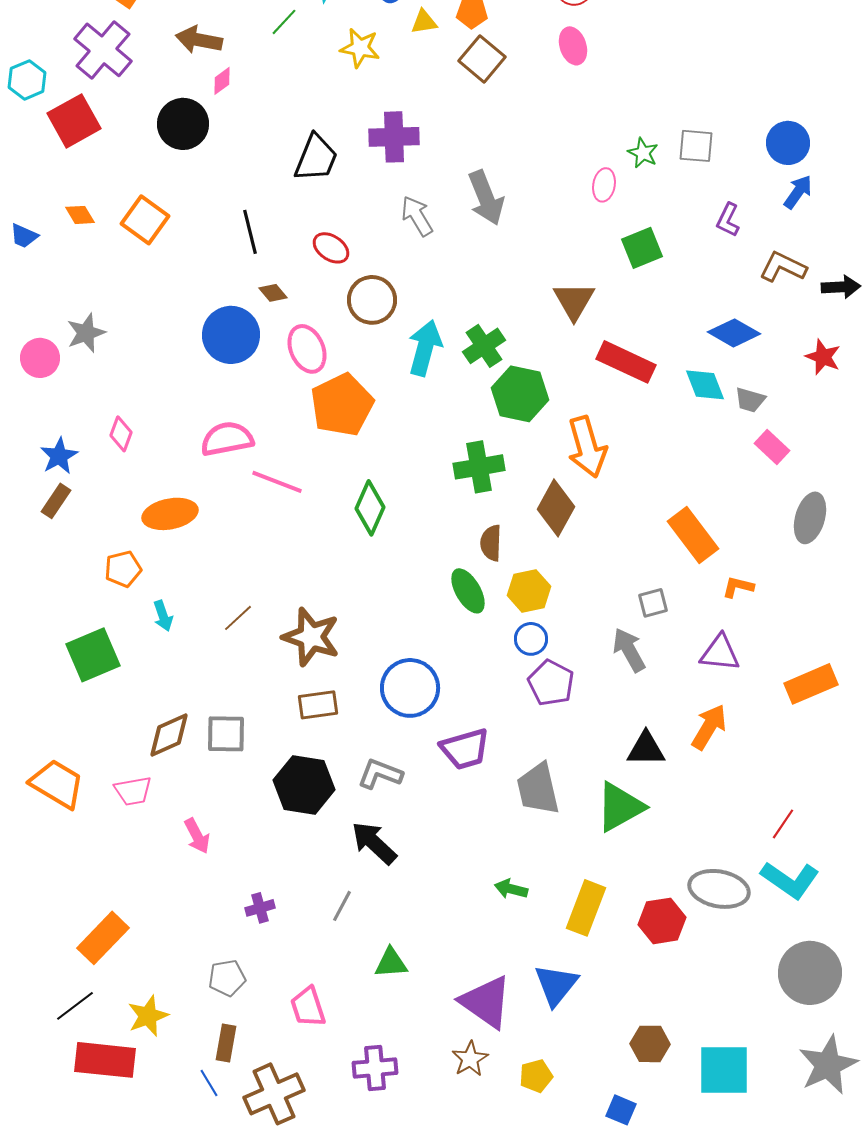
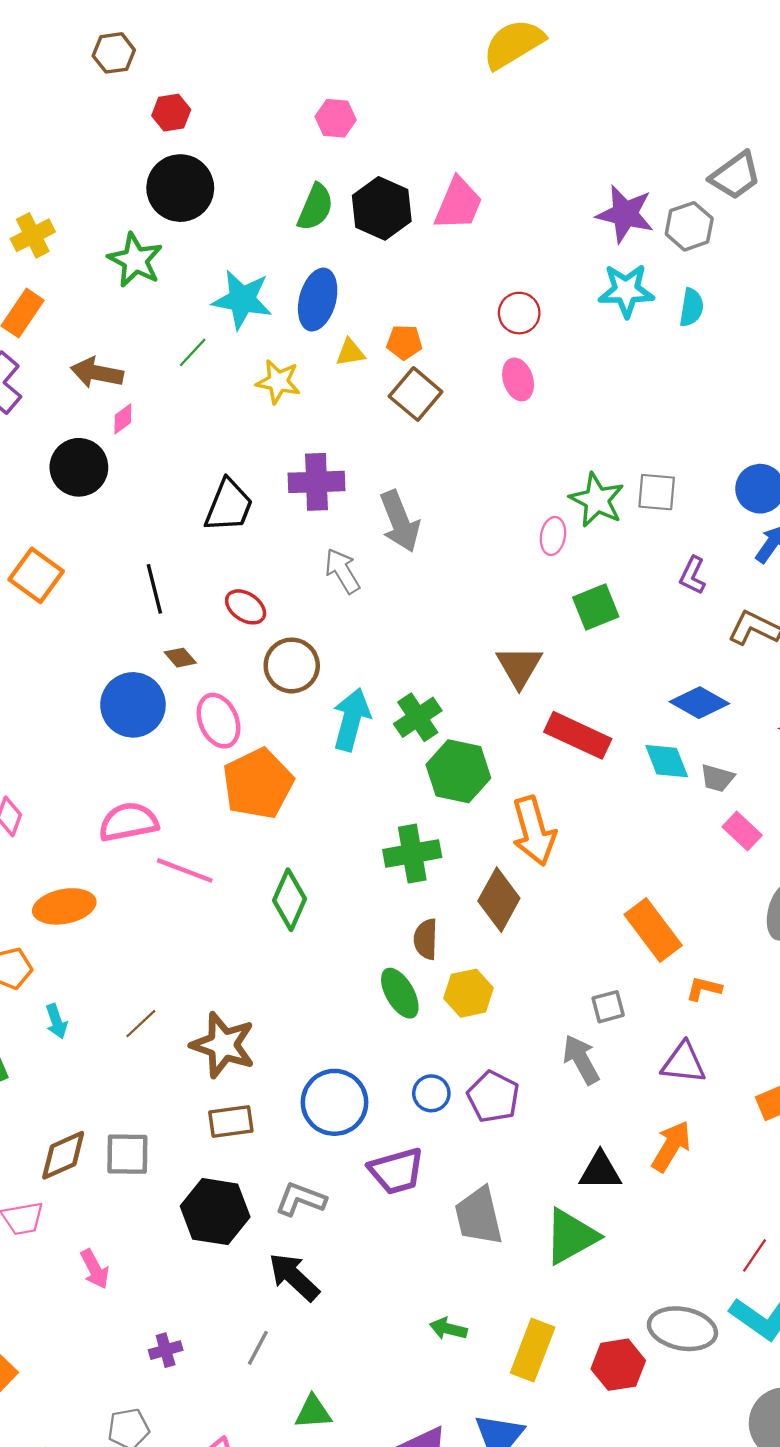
green star: (643, 153) -> (597, 500), size x1.6
gray arrow: (486, 198) -> (400, 521), moved
blue circle: (531, 639) -> (431, 1093), moved

